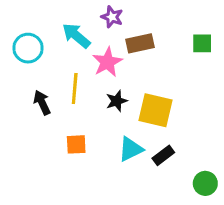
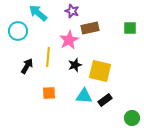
cyan arrow: (76, 36) -> (38, 13), moved
black arrow: (42, 102) -> (27, 66), turned 56
cyan triangle: (131, 149) -> (84, 96), turned 30

